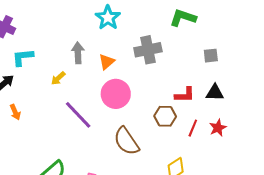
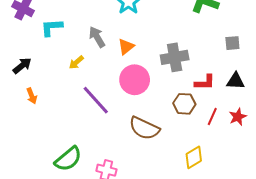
gray cross: (148, 50) -> (175, 57), moved
gray arrow: (78, 53) -> (97, 37), turned -30
cyan L-shape: (23, 57) -> (52, 27), moved
brown semicircle: (126, 141) -> (144, 128), turned -32

